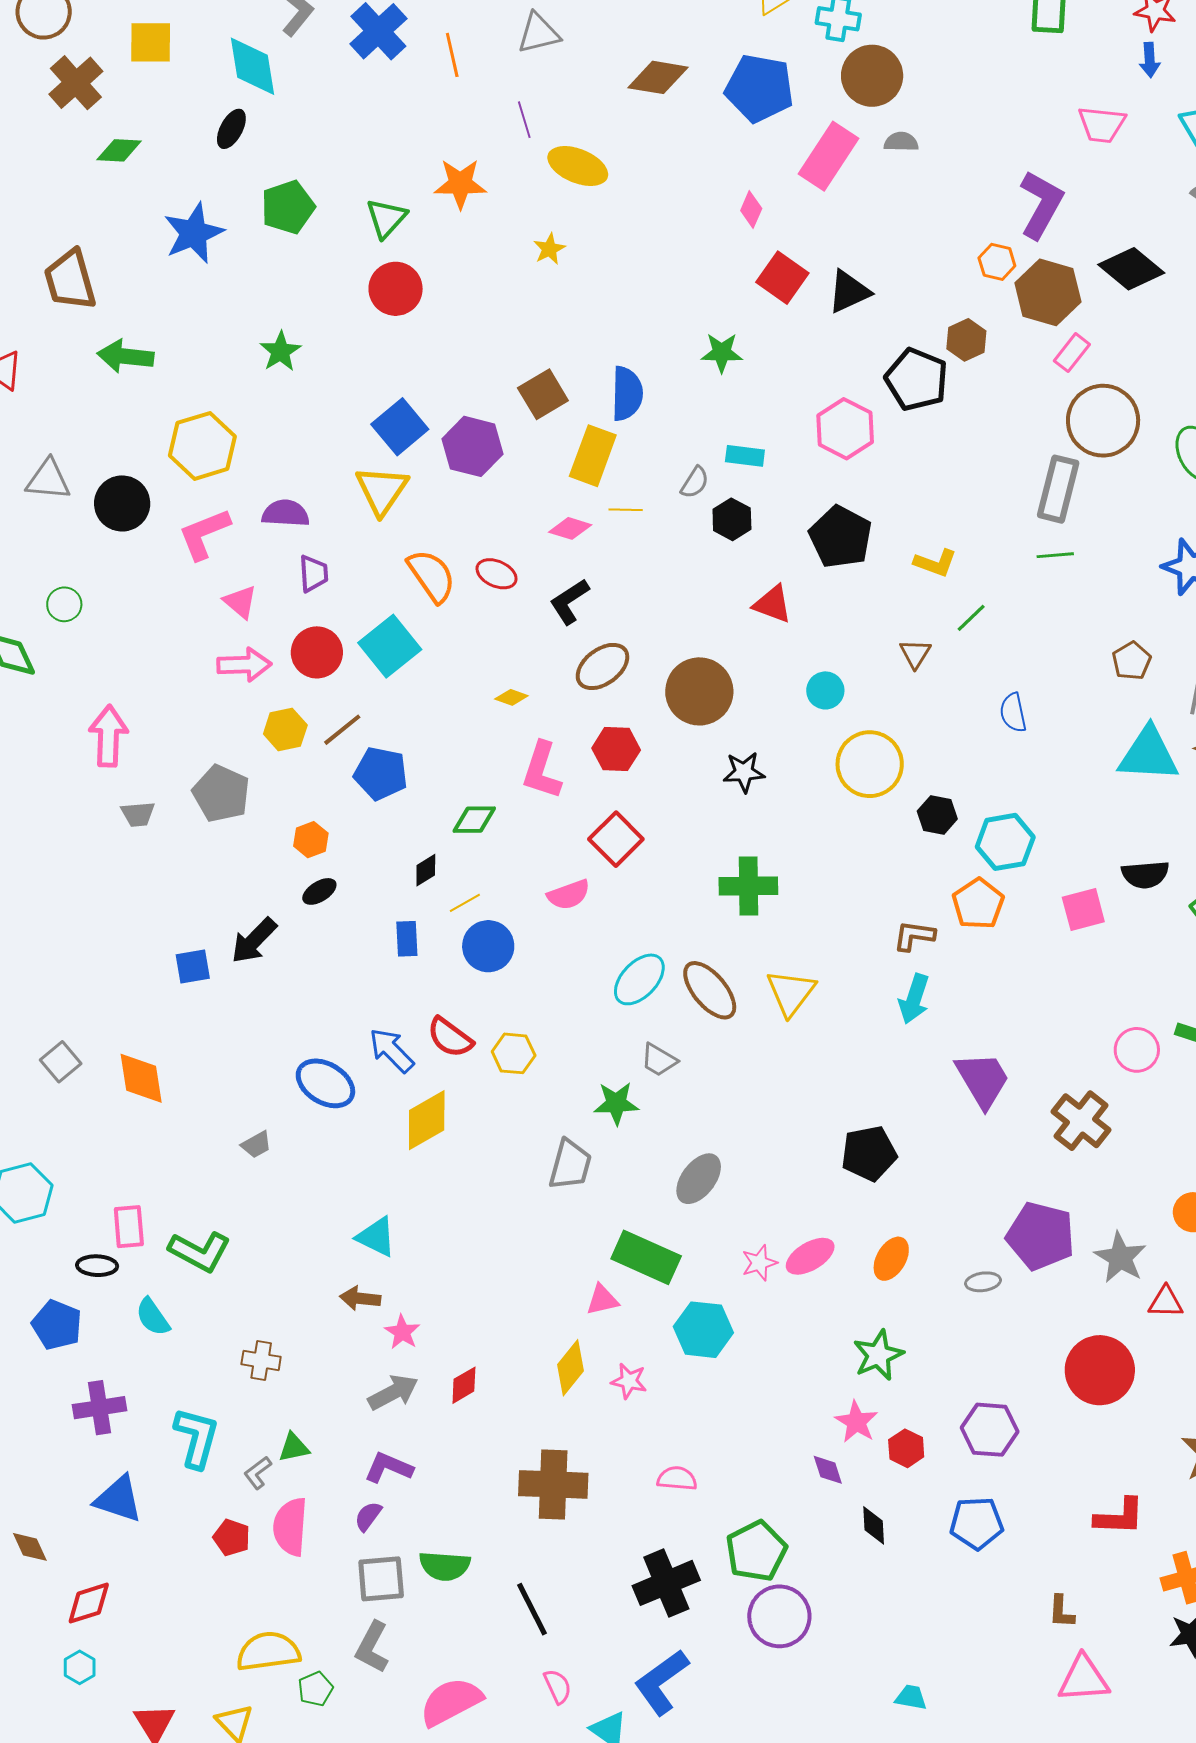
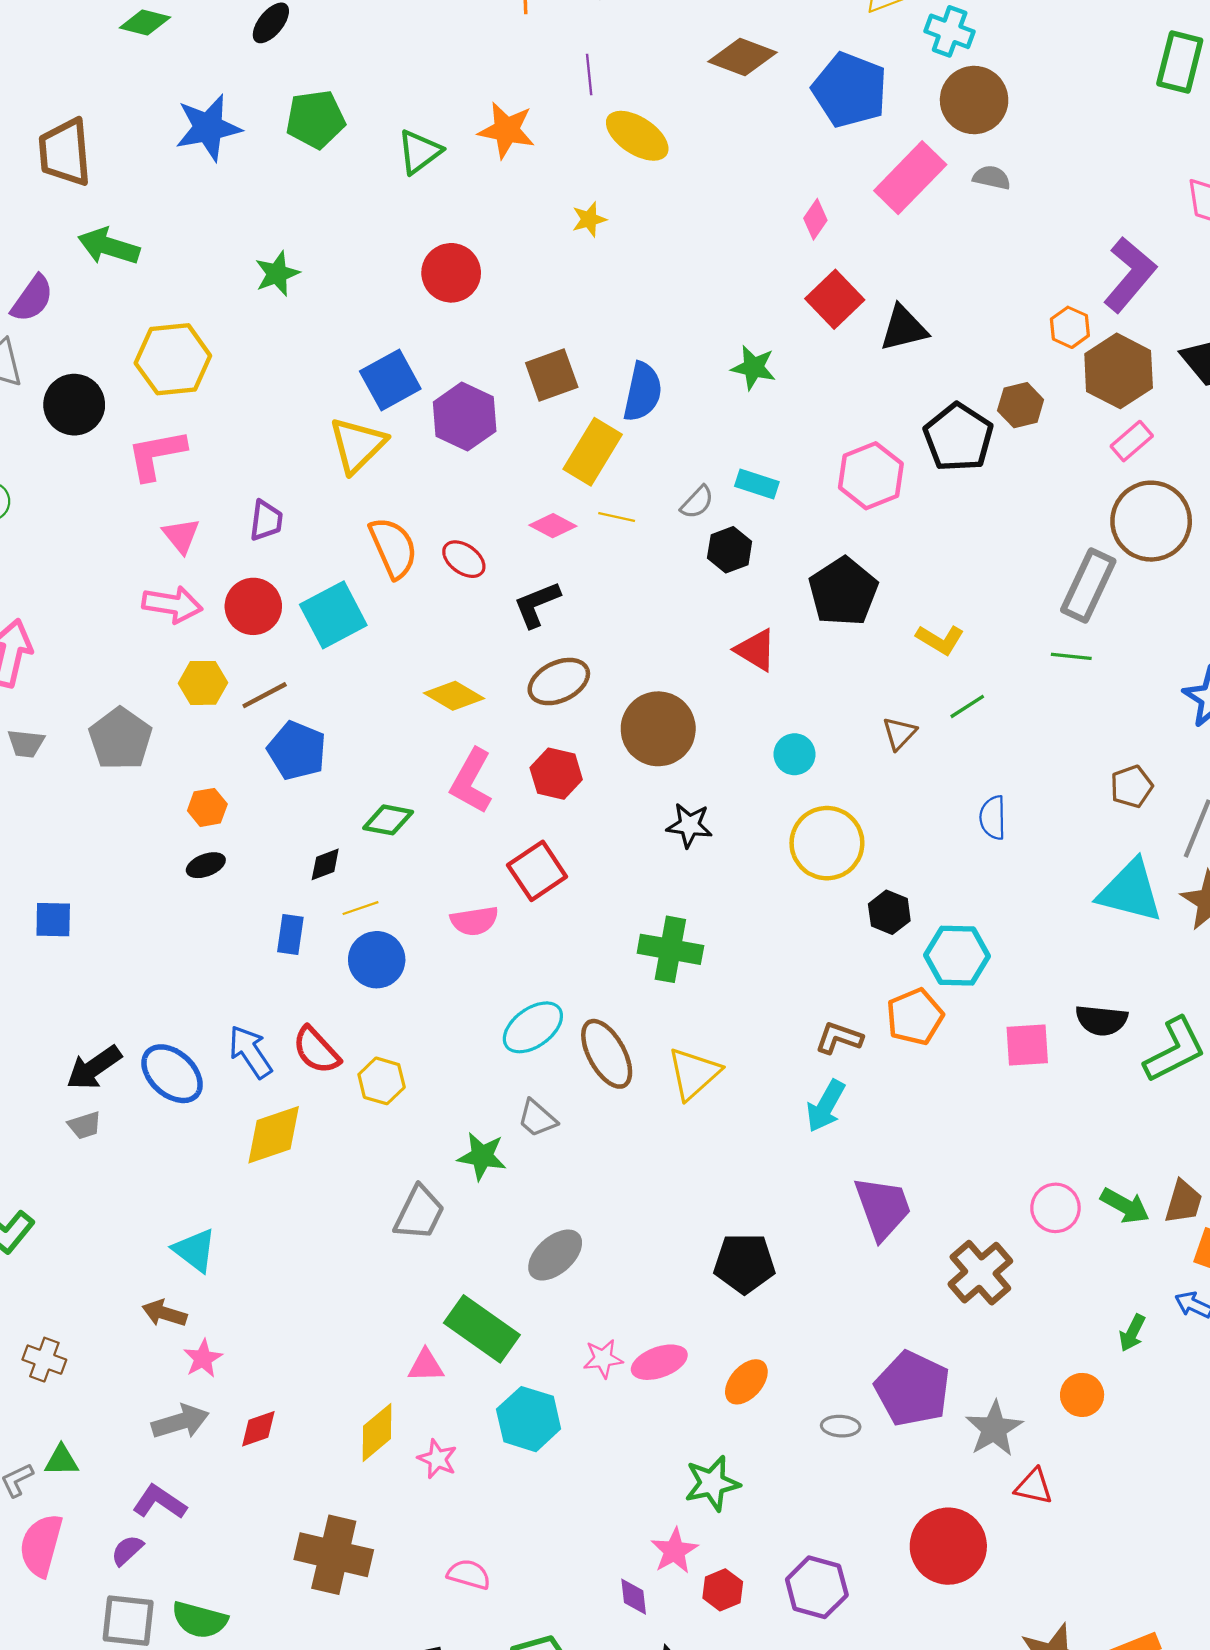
red circle: (396, 289) -> (451, 273), moved
purple semicircle: (286, 513) -> (32, 299), moved, turned 111
yellow diamond: (511, 697) -> (454, 696), size x1.6
black arrow: (254, 941) -> (94, 1068), moved

